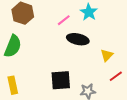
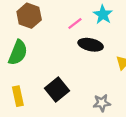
black square: (61, 80) -> (57, 89), moved, turned -35

